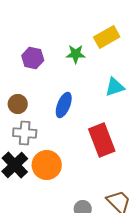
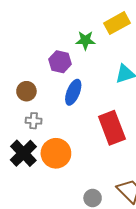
purple hexagon: (33, 58) -> (60, 62), moved
gray cross: (25, 133) -> (34, 121), size x0.7

